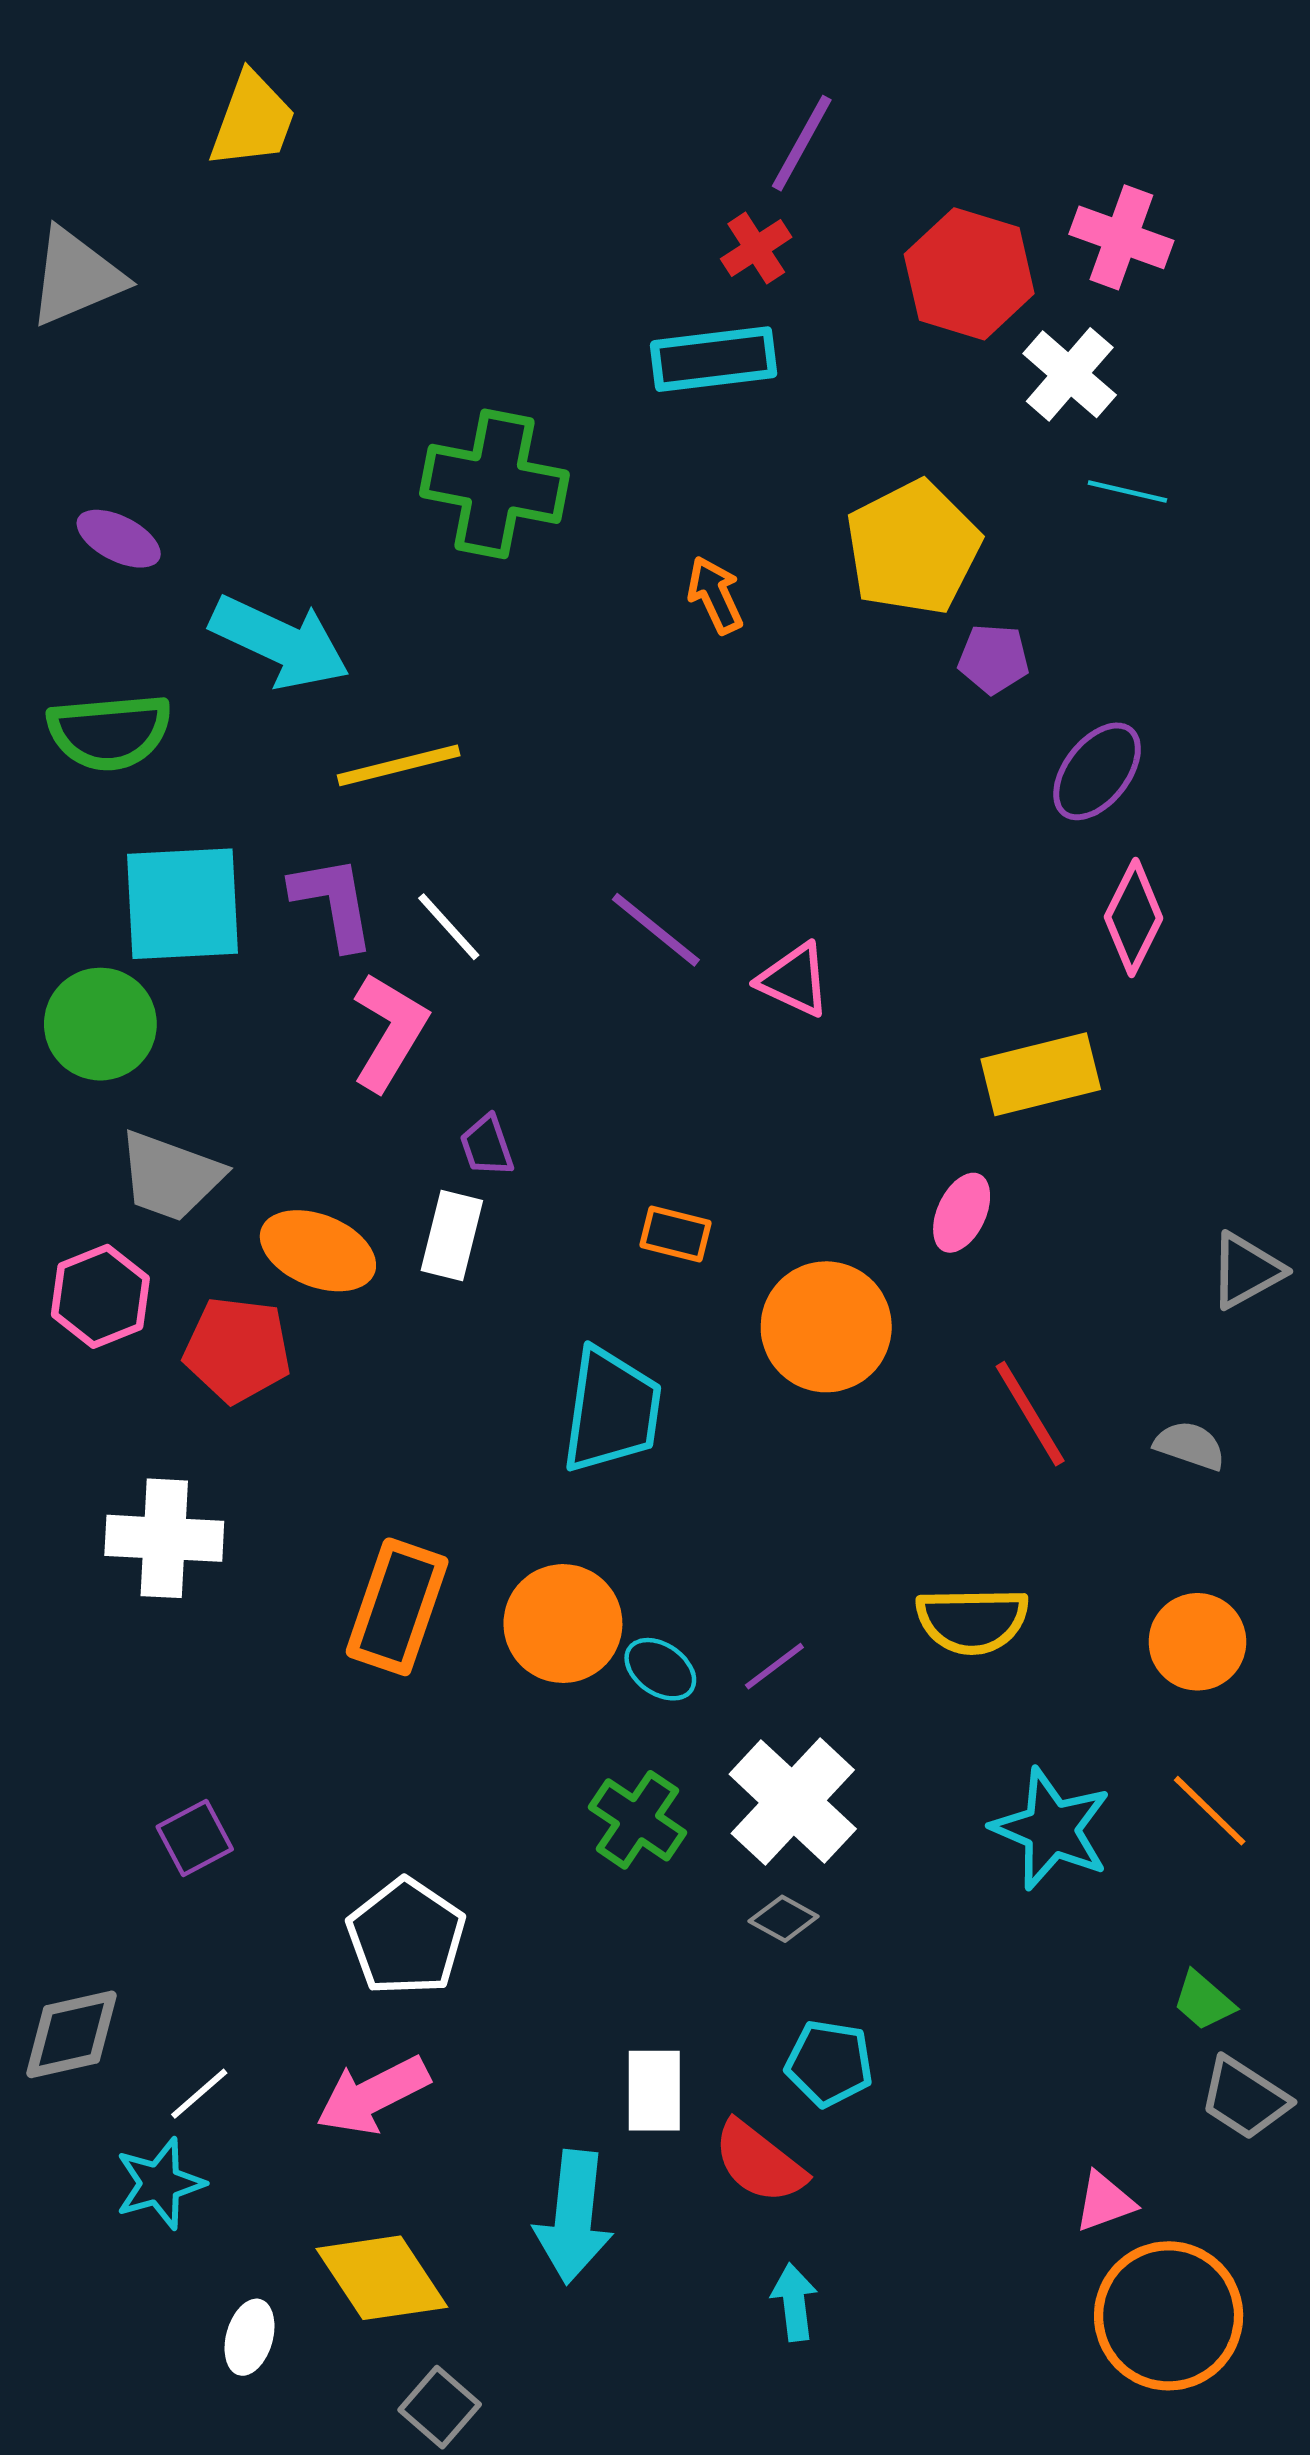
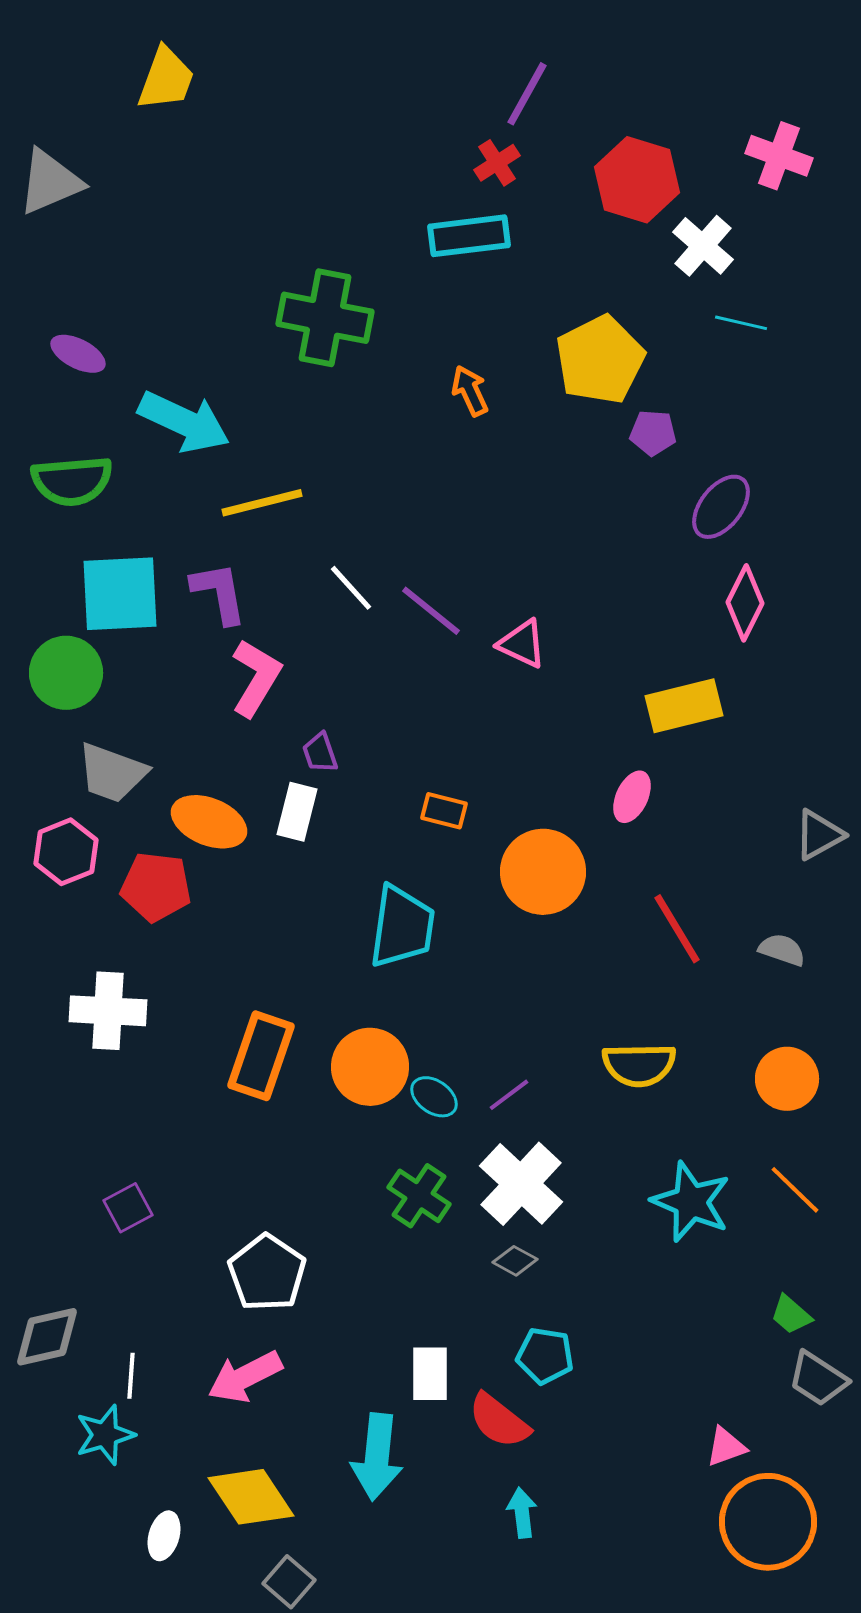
pink cross: (1121, 237) -> (779, 156), moved
white line: (449, 927) -> (351, 588), moved
white line: (199, 2094) -> (131, 1376), turned -45

